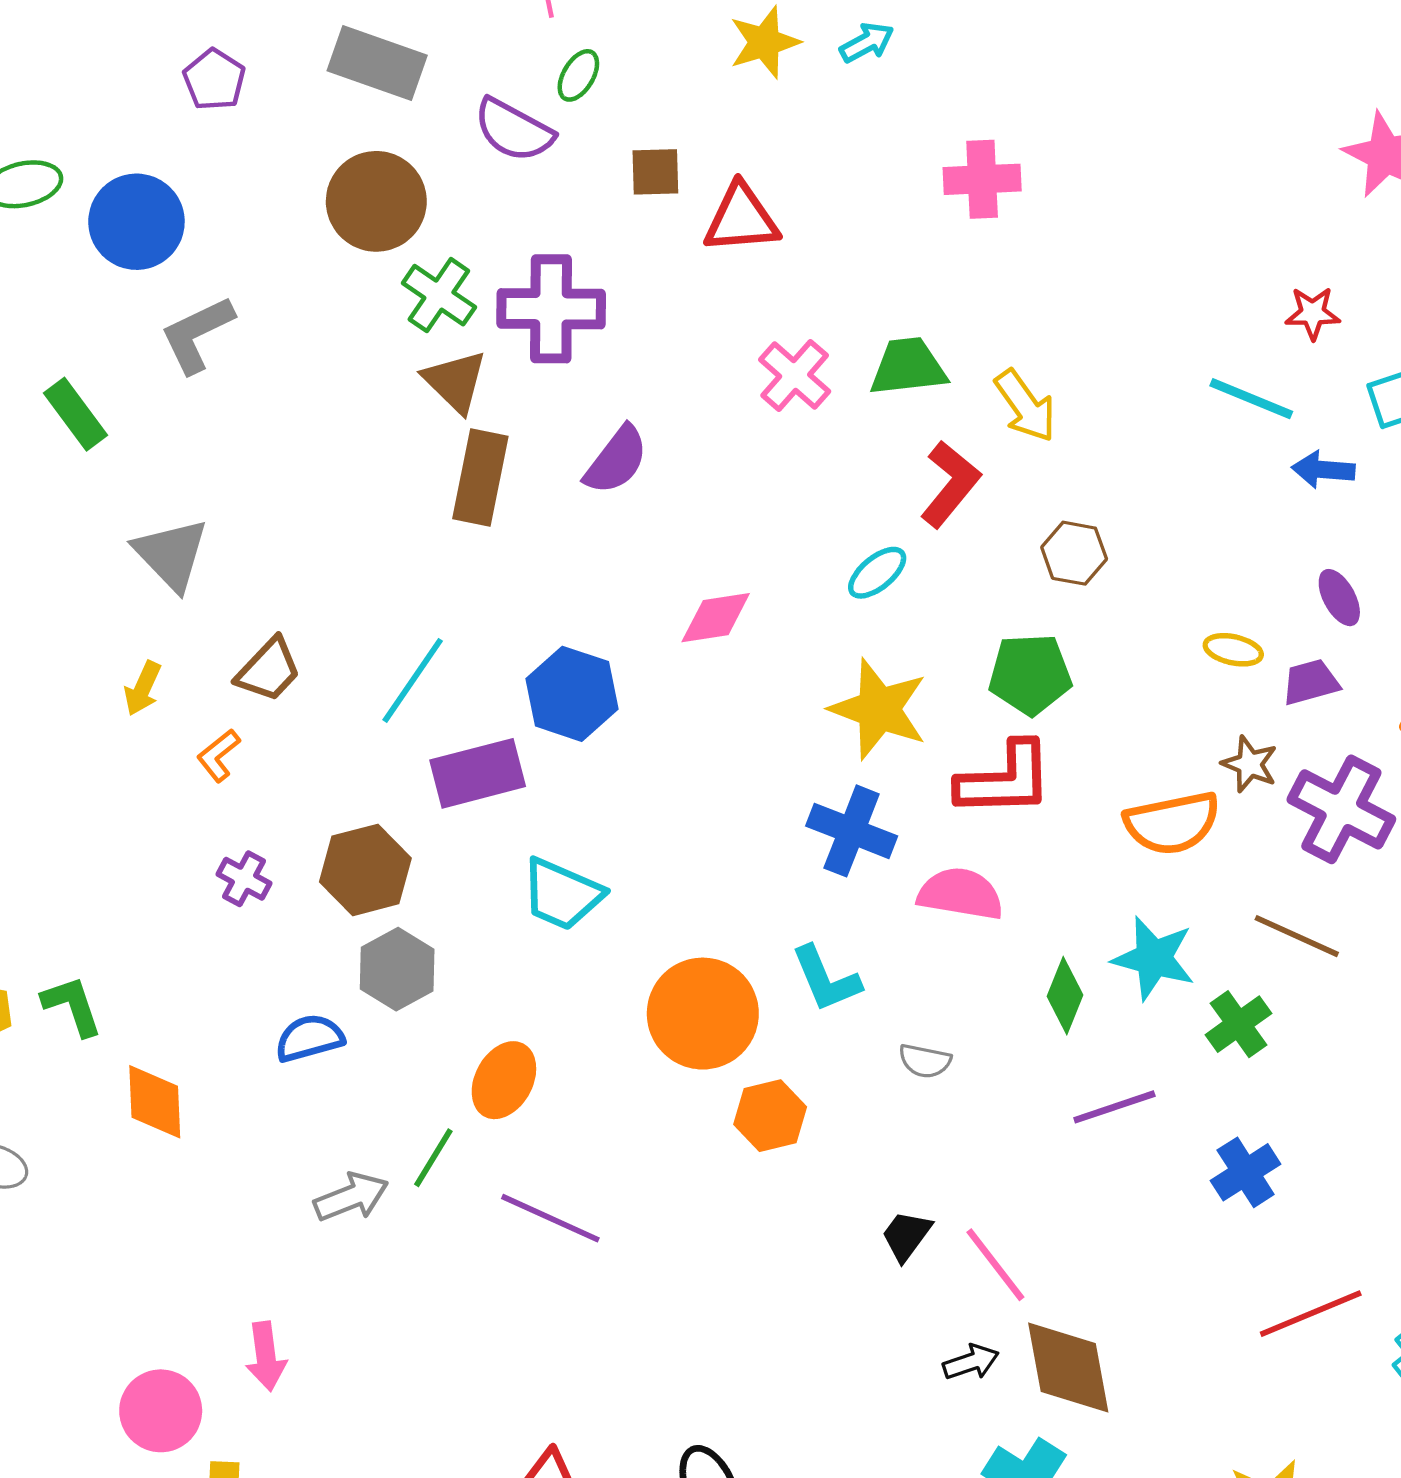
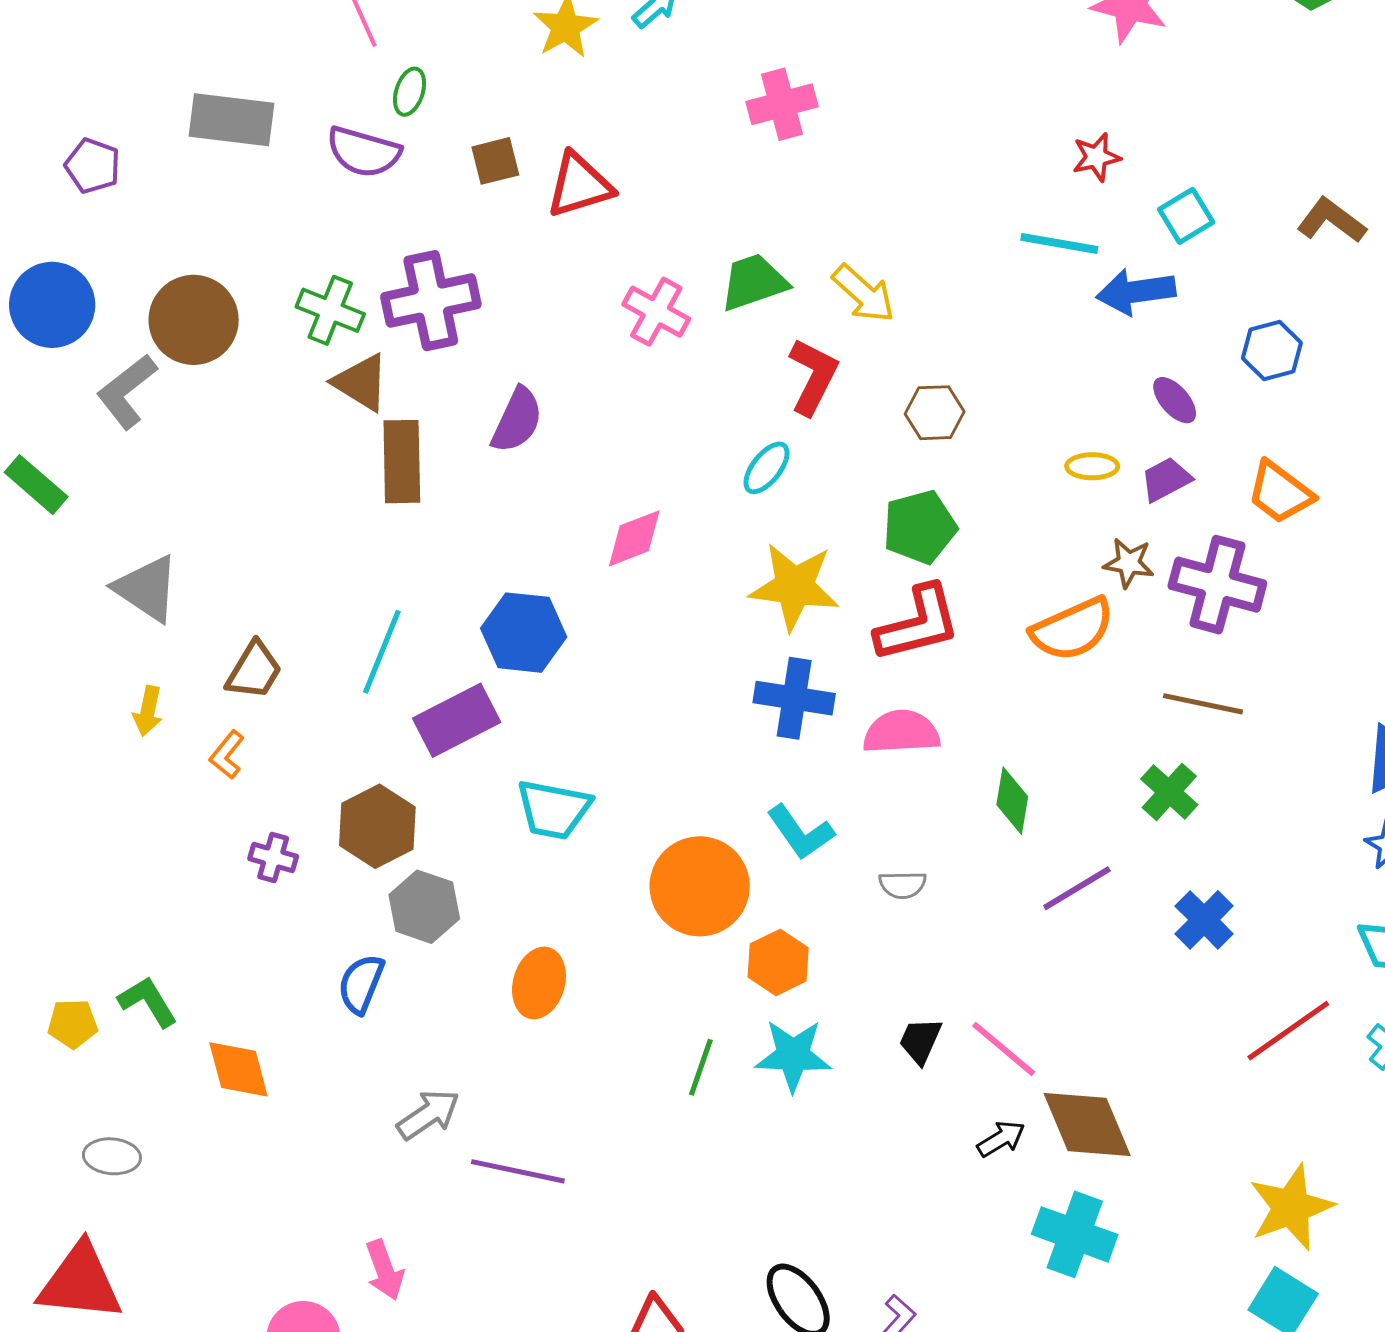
brown circle: (376, 201) -> (194, 320), moved
blue arrow: (1323, 470) -> (1136, 292), size x1.4
cyan star: (1154, 958) -> (793, 1055), moved
blue semicircle: (309, 1038) -> (361, 984), turned -40
green line: (433, 1158) -> (701, 1067), moved
purple line: (550, 1218) -> (518, 1171), moved

